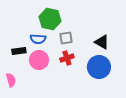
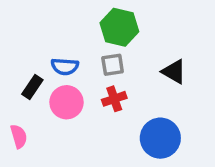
green hexagon: (50, 19) -> (119, 27), moved
black rectangle: (19, 51) -> (32, 87), turned -48
blue circle: (99, 67) -> (160, 138), moved

